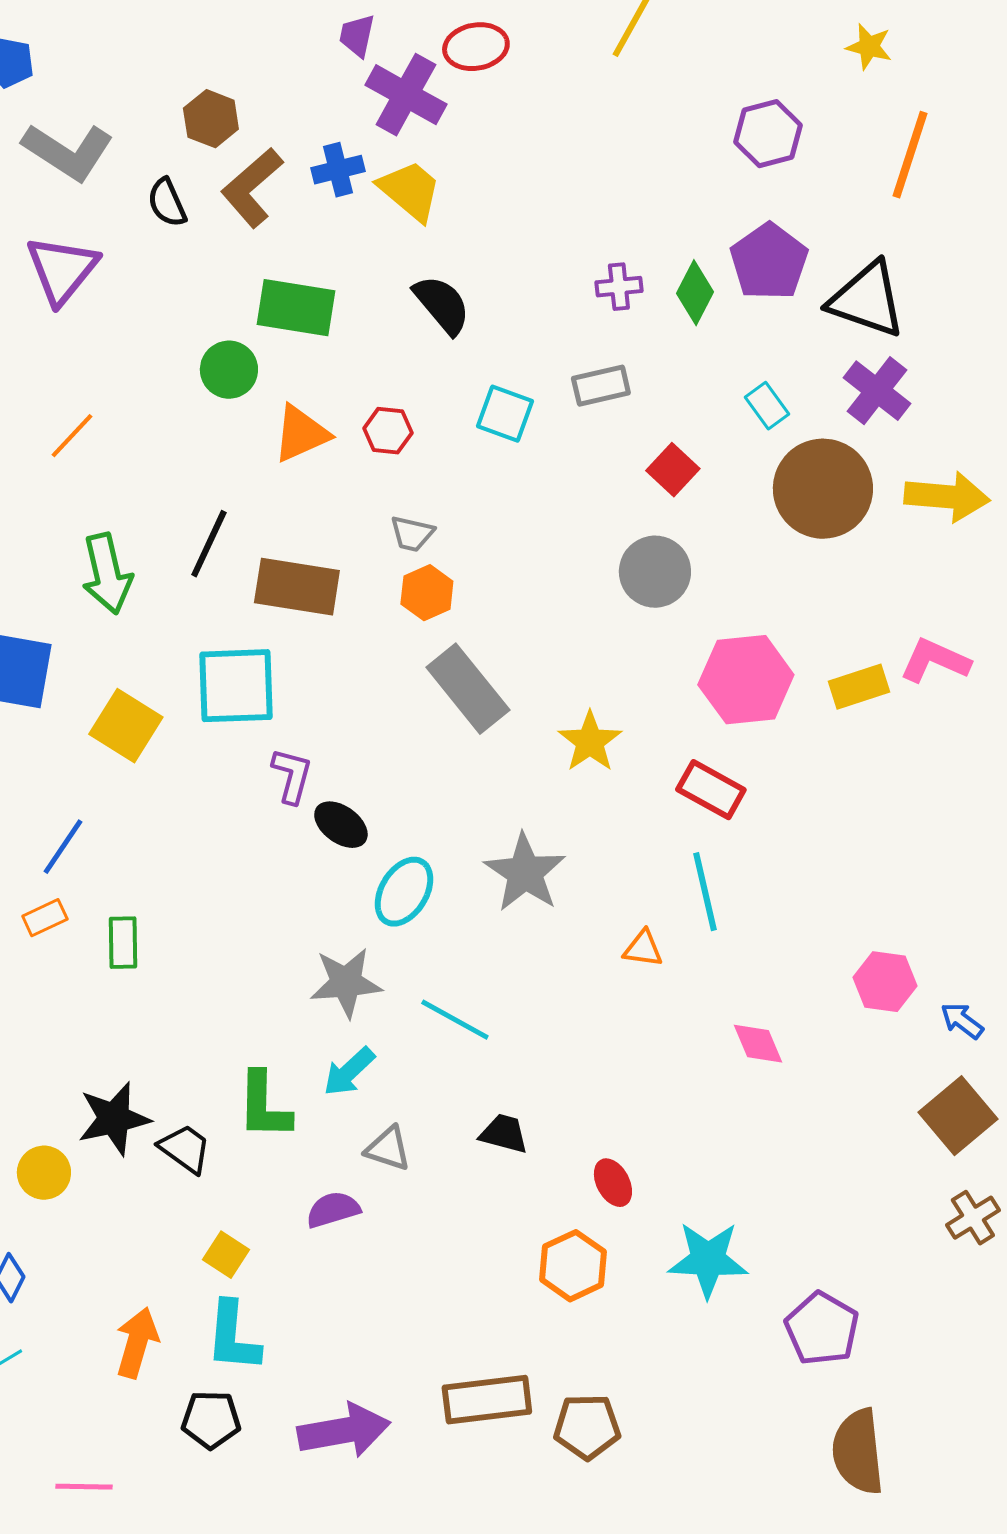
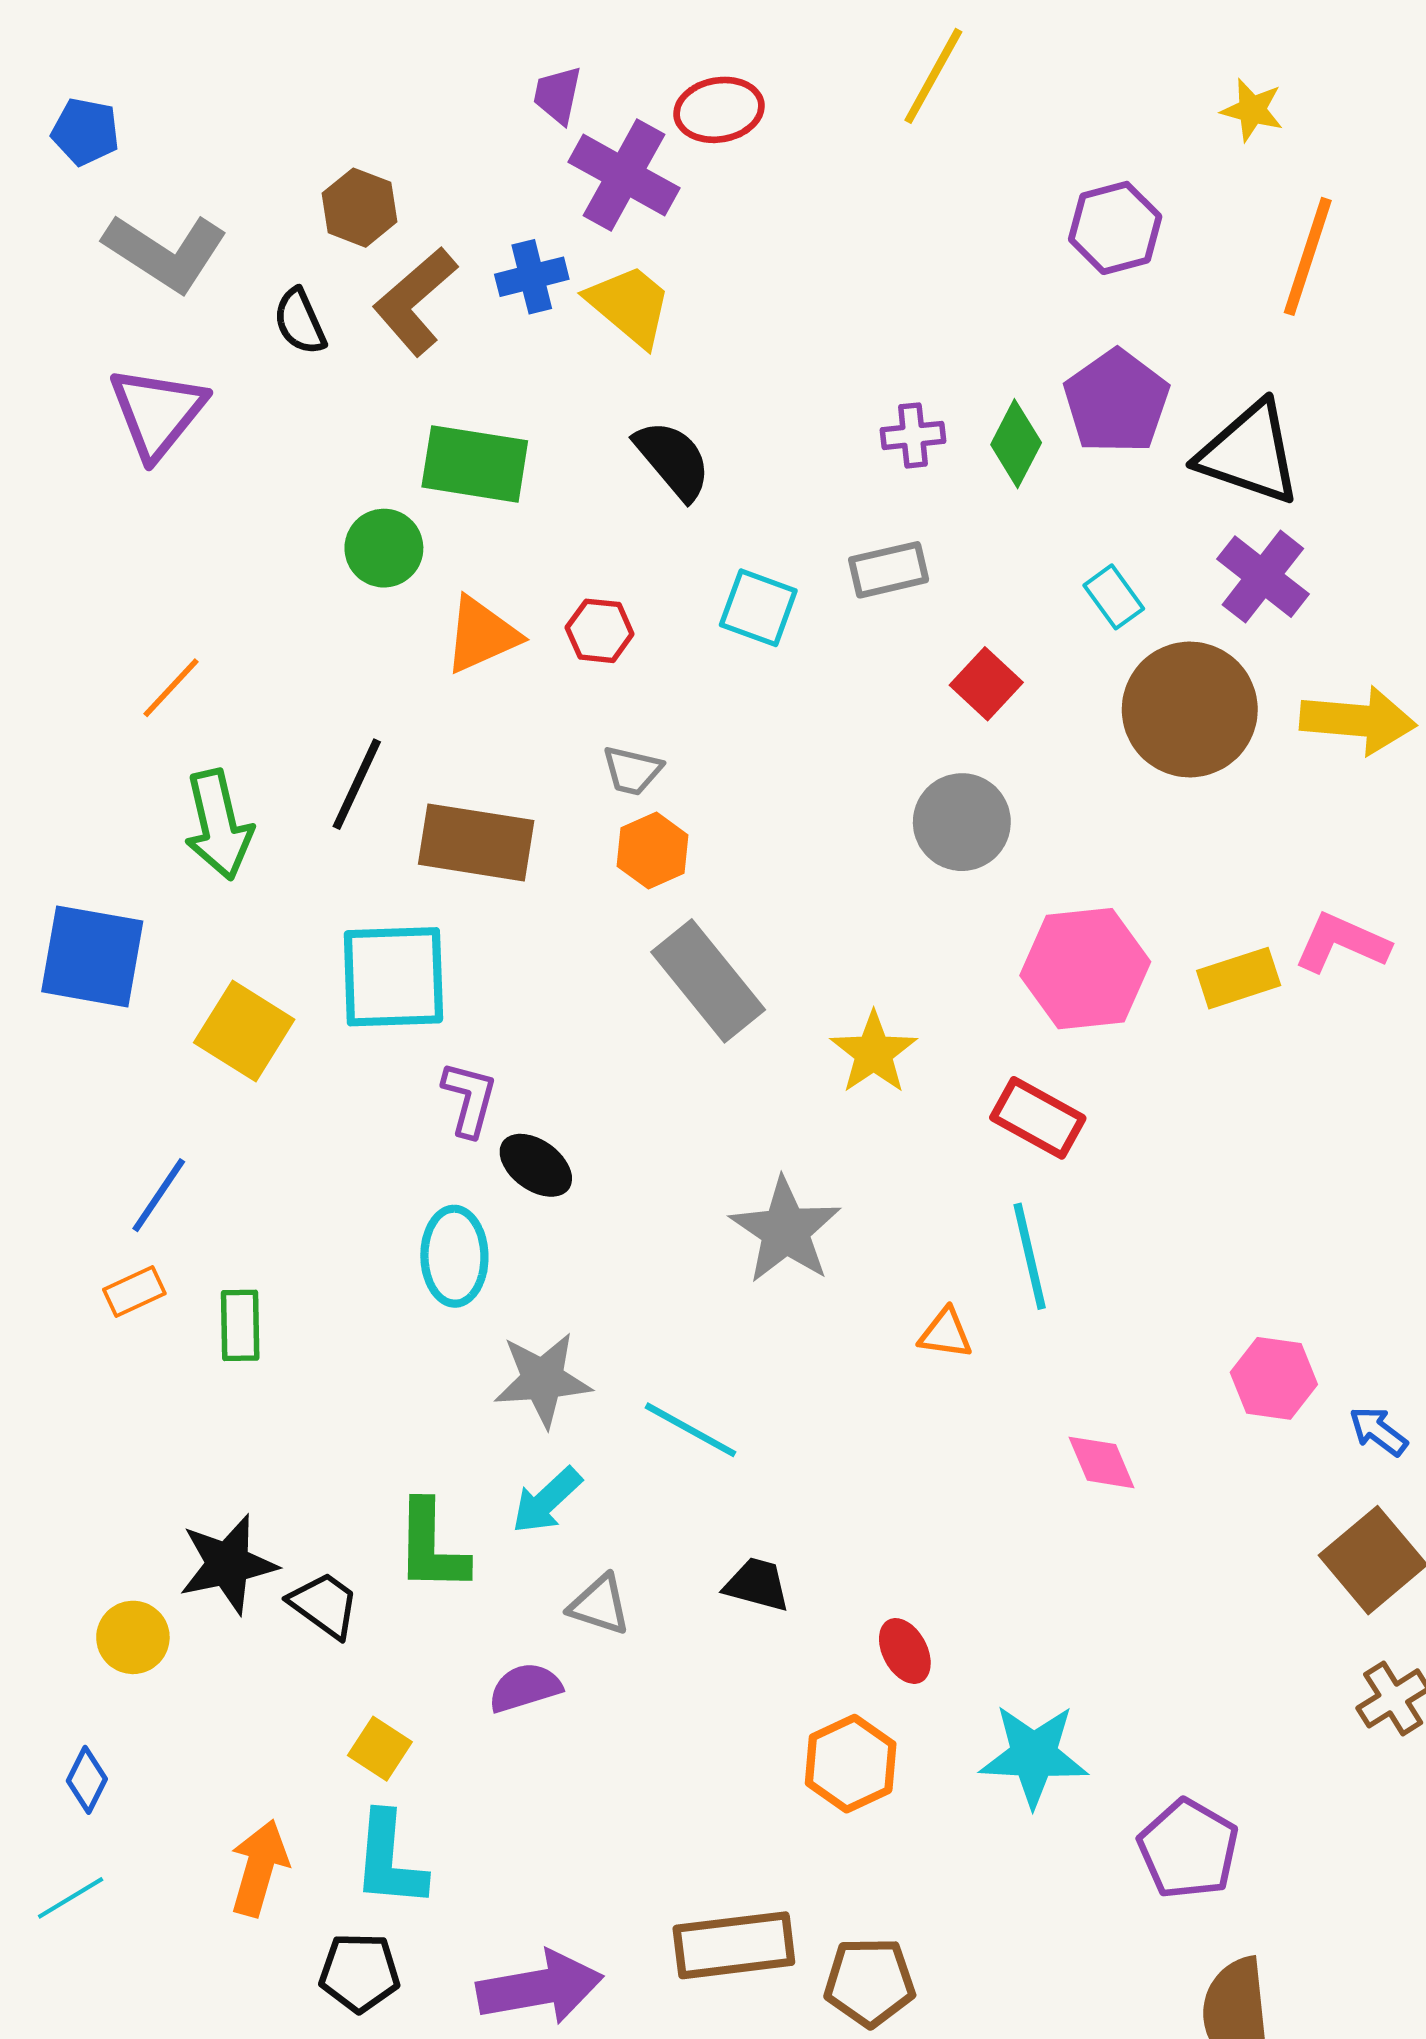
orange line: (72, 436) -> (171, 688), moved
cyan ellipse: (404, 892) -> (454, 1256), moved, turned -32

